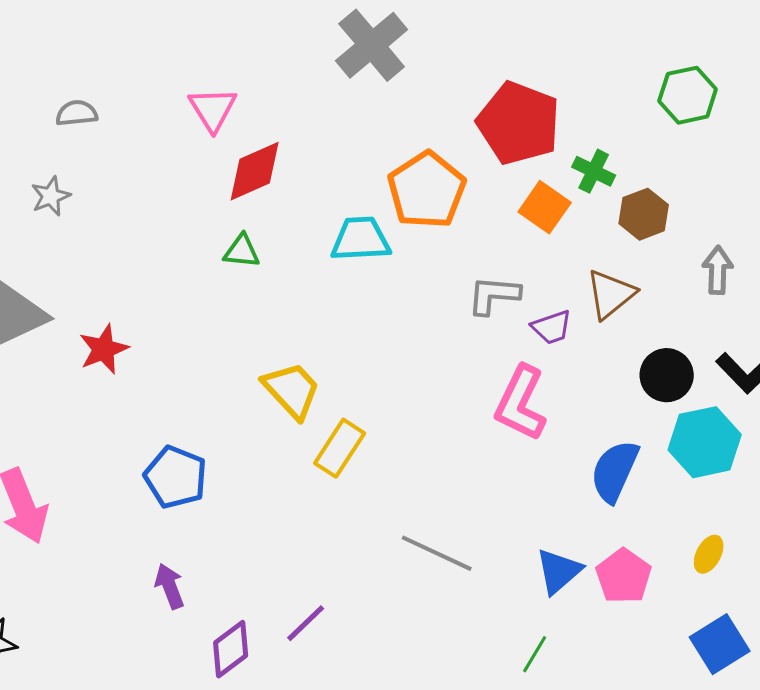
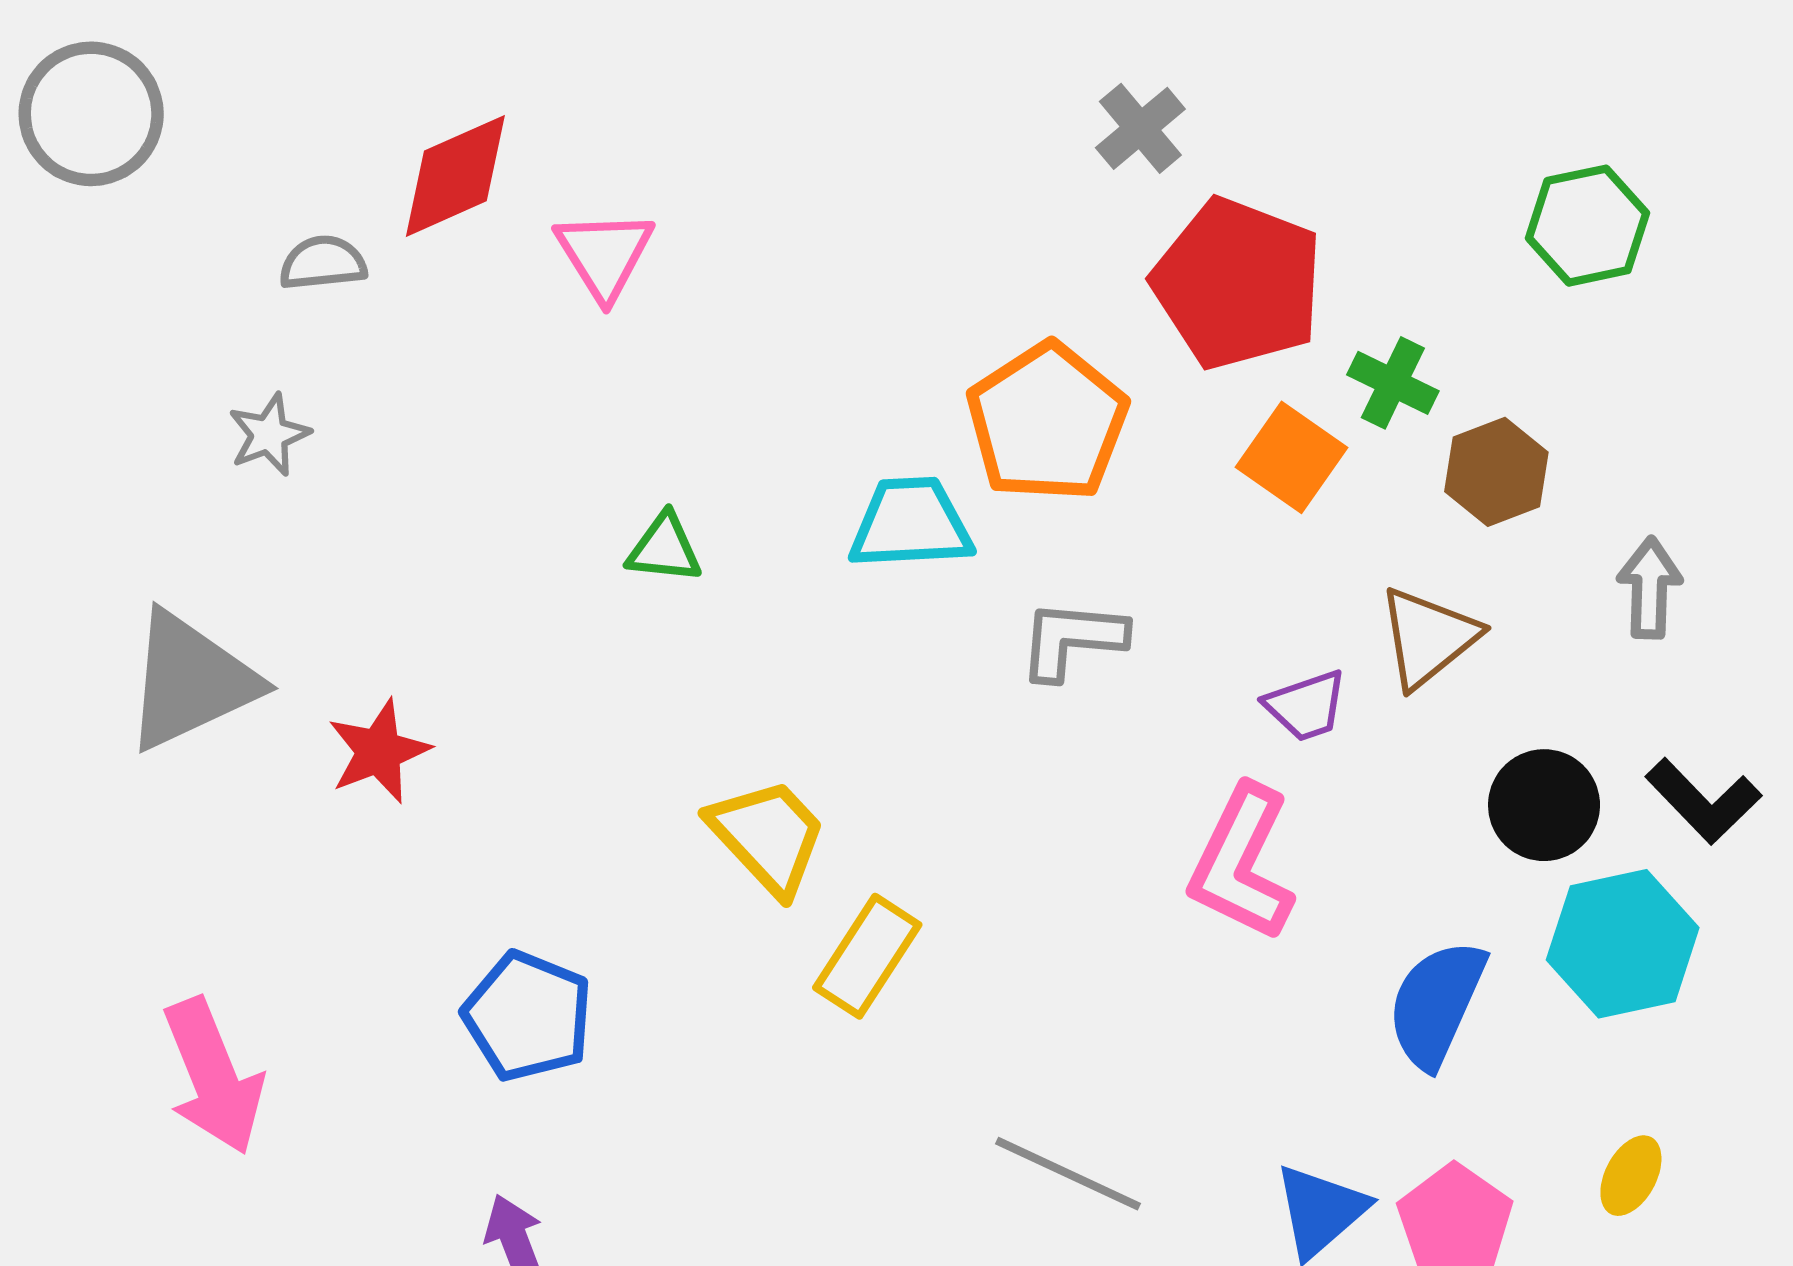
gray cross: (372, 45) -> (1140, 128), moved, size x0.6
red diamond: (255, 171) -> (455, 176), moved
gray L-shape: (494, 295) -> (1072, 640), moved

